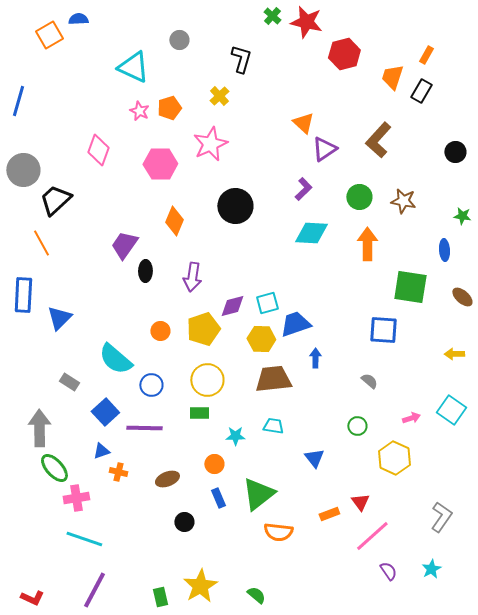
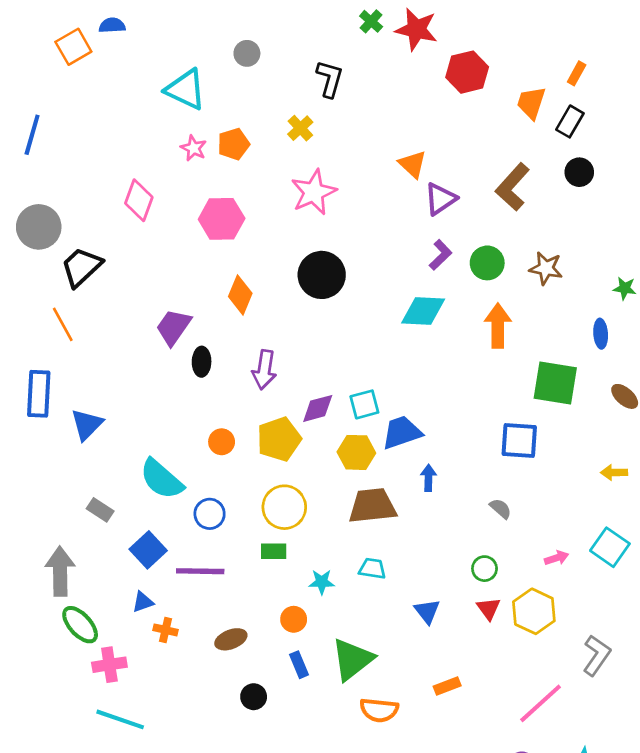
pink star: (210, 144) -> (314, 192), moved
black circle: (455, 152) -> (579, 172), moved
purple L-shape: (303, 189) -> (440, 255), moved
red triangle: (360, 502) -> (489, 609), moved
gray L-shape: (441, 517) -> (597, 655), moved
pink line: (372, 536) -> (541, 703), moved

